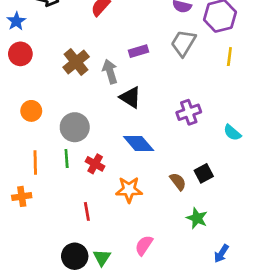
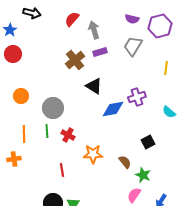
yellow line: (229, 57) -> (166, 68), moved
brown cross: (76, 62) -> (75, 60), moved
gray arrow: (110, 72) -> (94, 30), moved
blue diamond: (139, 143) -> (113, 109), moved, turned -60
brown semicircle: (178, 182) -> (125, 162), moved
pink semicircle: (144, 245) -> (134, 195), moved

